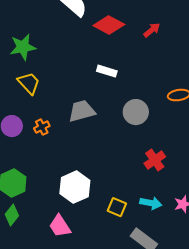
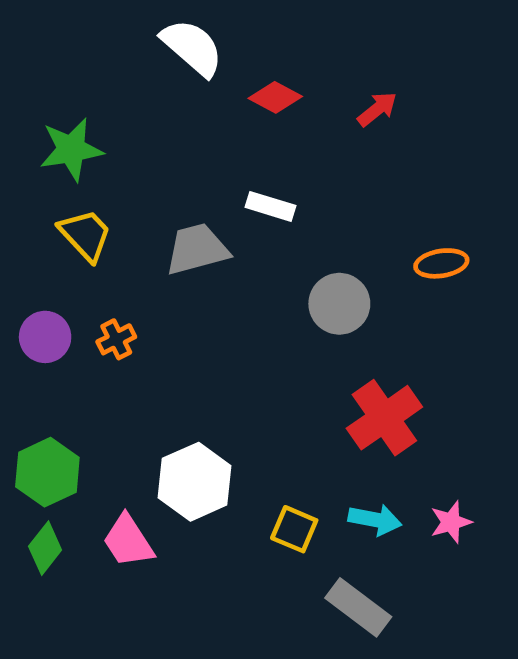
red diamond: (109, 25) -> (275, 97), size x0.7
gray trapezoid: (82, 111) -> (197, 249), moved
red cross: (155, 160) -> (384, 418), size x1.4
pink trapezoid: (60, 226) -> (128, 541), moved

